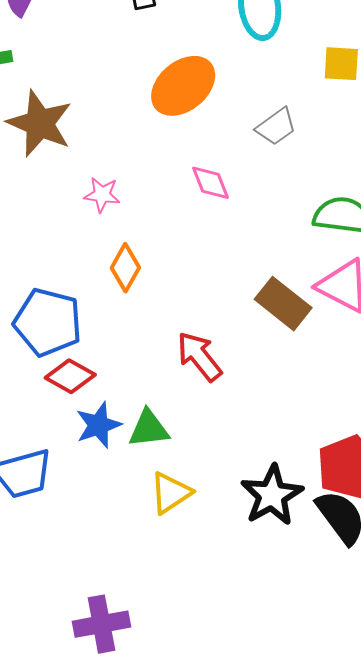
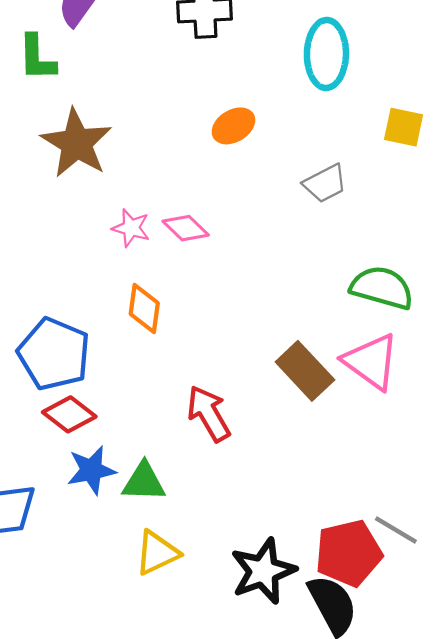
orange ellipse: (183, 86) -> (233, 126), size x0.6
pink diamond: (211, 183) -> (186, 228), moved, turned -33
orange diamond: (125, 268) -> (144, 309), turned -30

